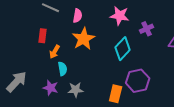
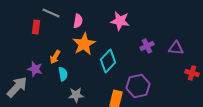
purple cross: (147, 29) -> (147, 46), moved
red rectangle: (43, 36) -> (36, 27), moved
cyan diamond: (123, 49) -> (108, 61), moved
purple star: (51, 88) -> (35, 69), moved

